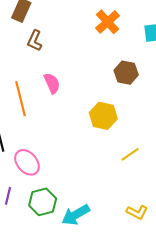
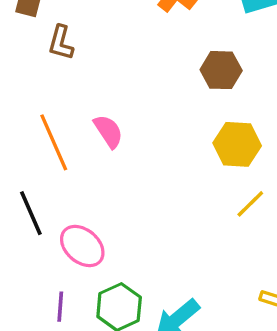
pink semicircle: (52, 83) -> (108, 131), moved
yellow hexagon: (103, 116) -> (237, 144), moved

